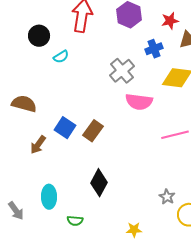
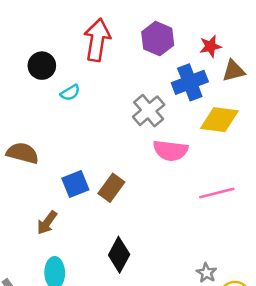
blue cross: (154, 49) -> (190, 82), size x1.5
blue square: (65, 128) -> (75, 184), turned 35
brown arrow: (38, 145) -> (47, 223), moved

